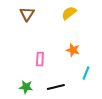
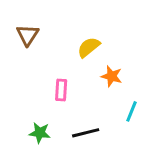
yellow semicircle: (69, 13) -> (89, 47), moved
brown triangle: (27, 14) -> (28, 35), moved

